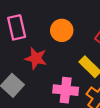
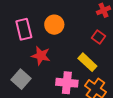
orange circle: (62, 30) -> (54, 25), moved

